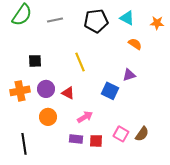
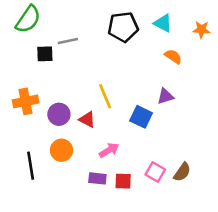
gray line: (55, 20) -> (68, 41), moved
black square: (35, 61) -> (45, 54), moved
yellow line: (80, 62) -> (105, 96), moved
orange cross: (20, 91) -> (26, 101), moved
black line: (24, 144) -> (31, 166), moved

